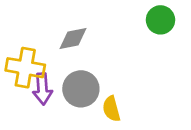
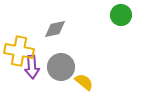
yellow semicircle: (111, 109) -> (84, 82), turned 144

